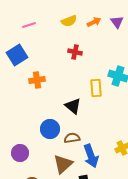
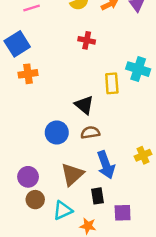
orange cross: (37, 80) -> (28, 74), moved
brown semicircle: (72, 138) -> (90, 133), moved
purple circle: (20, 153) -> (28, 177), moved

